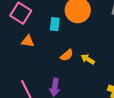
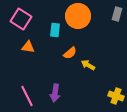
orange semicircle: (67, 55) -> (70, 53), moved

